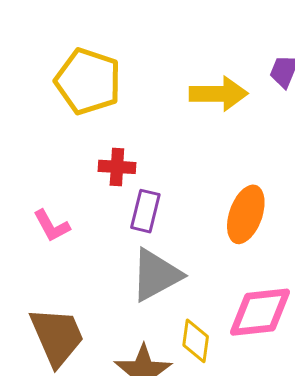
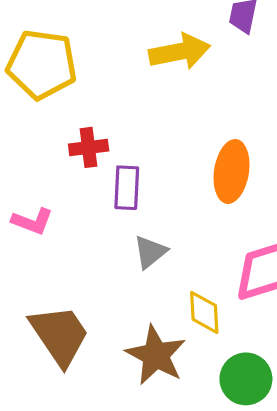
pink L-shape: (52, 226) -> (32, 221), turned -30
gray triangle: (156, 275) -> (150, 252), size x0.6

